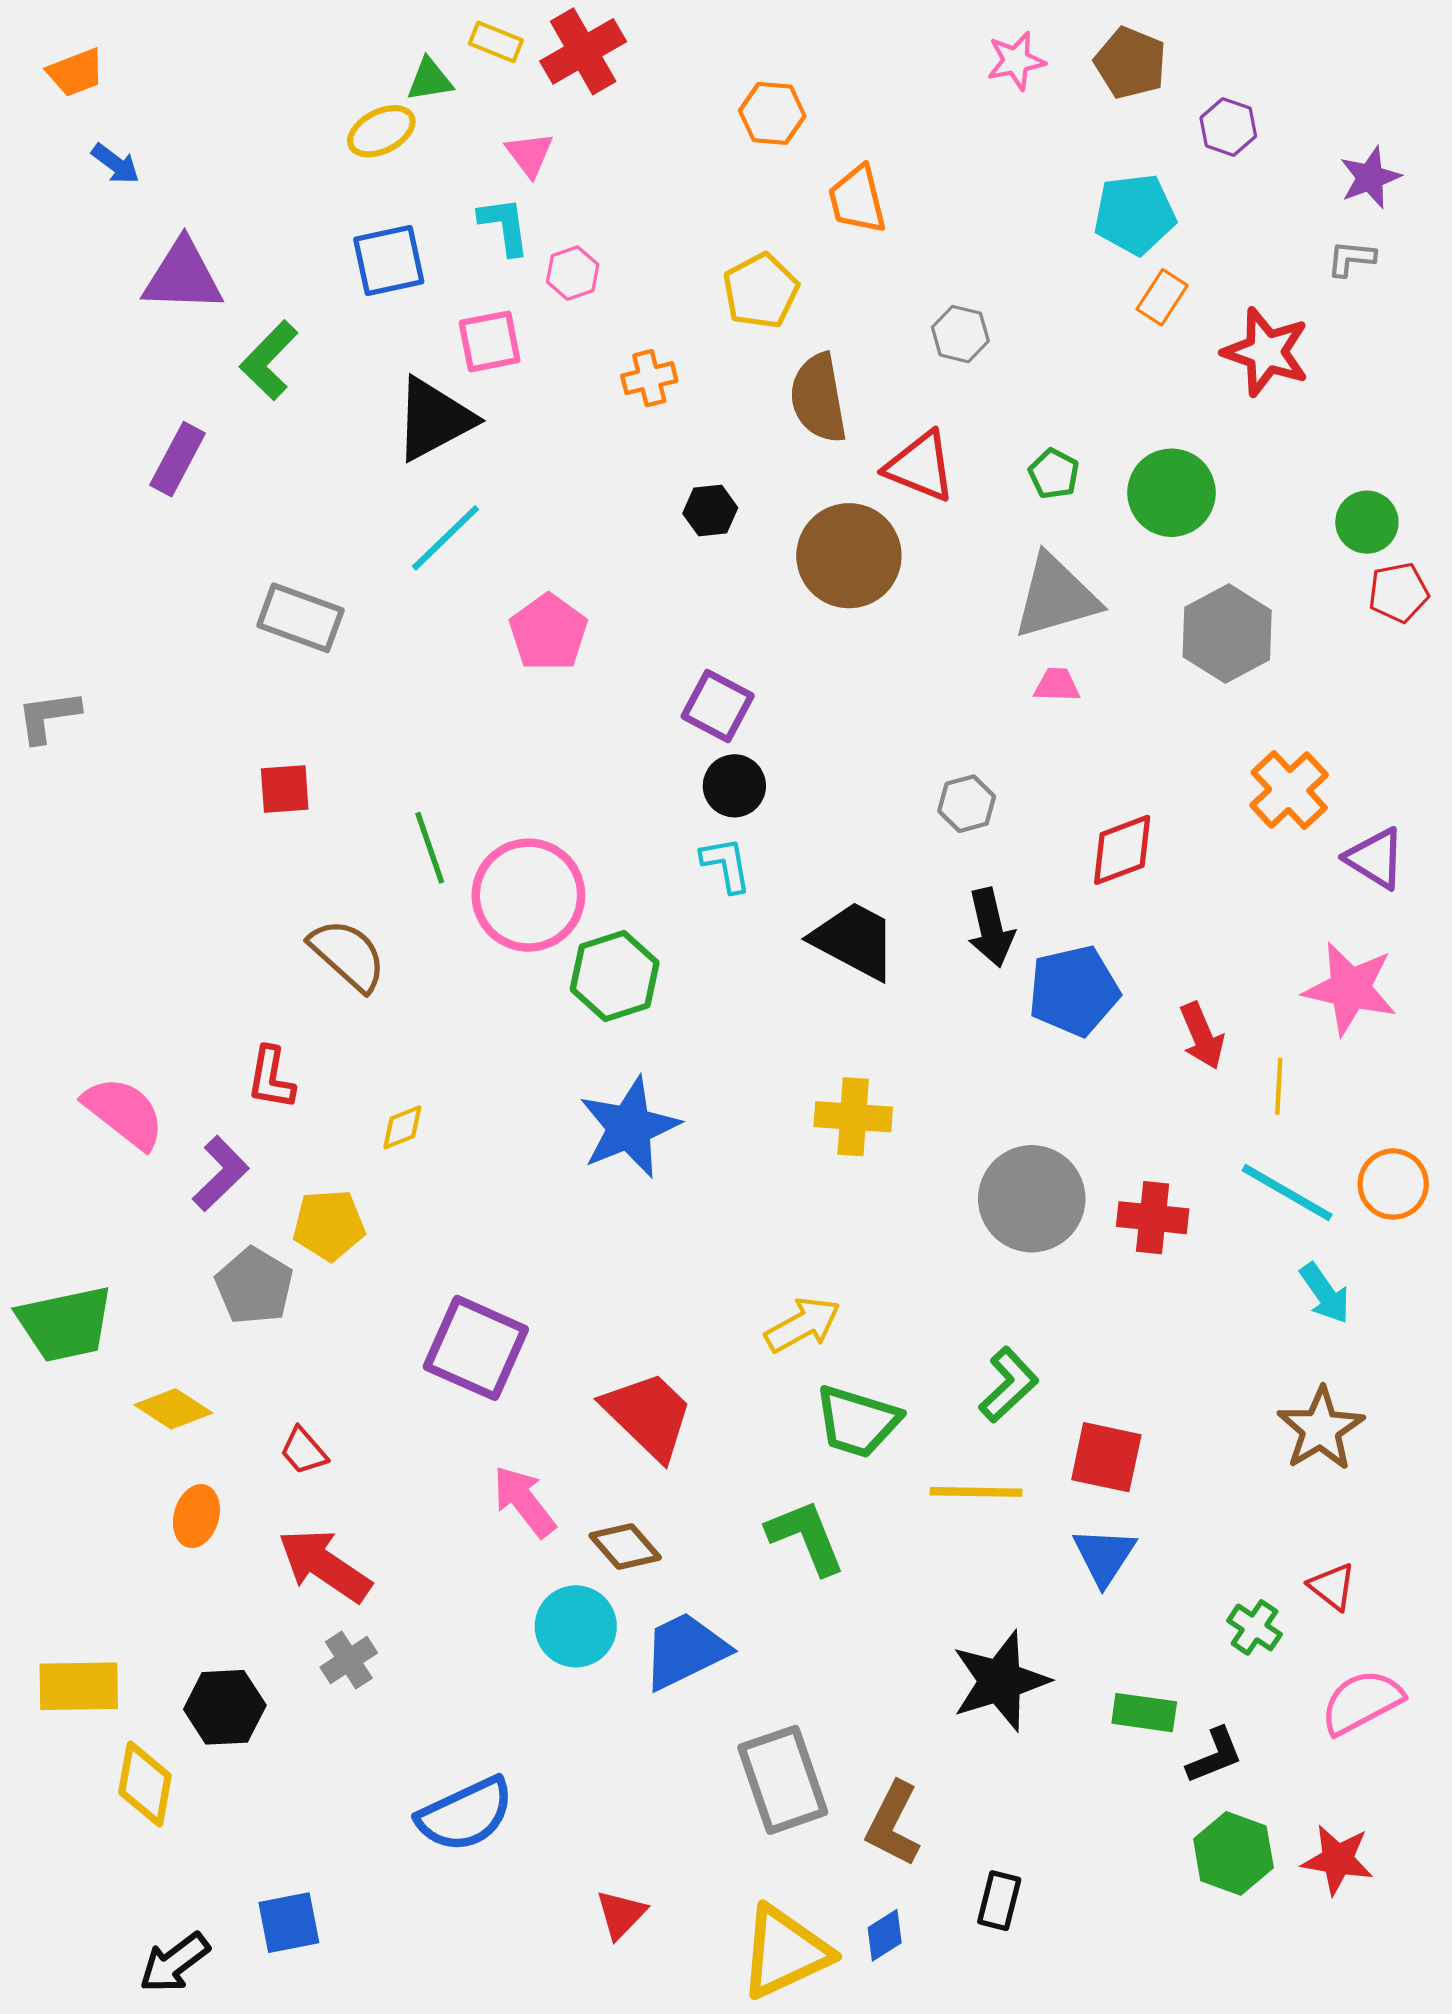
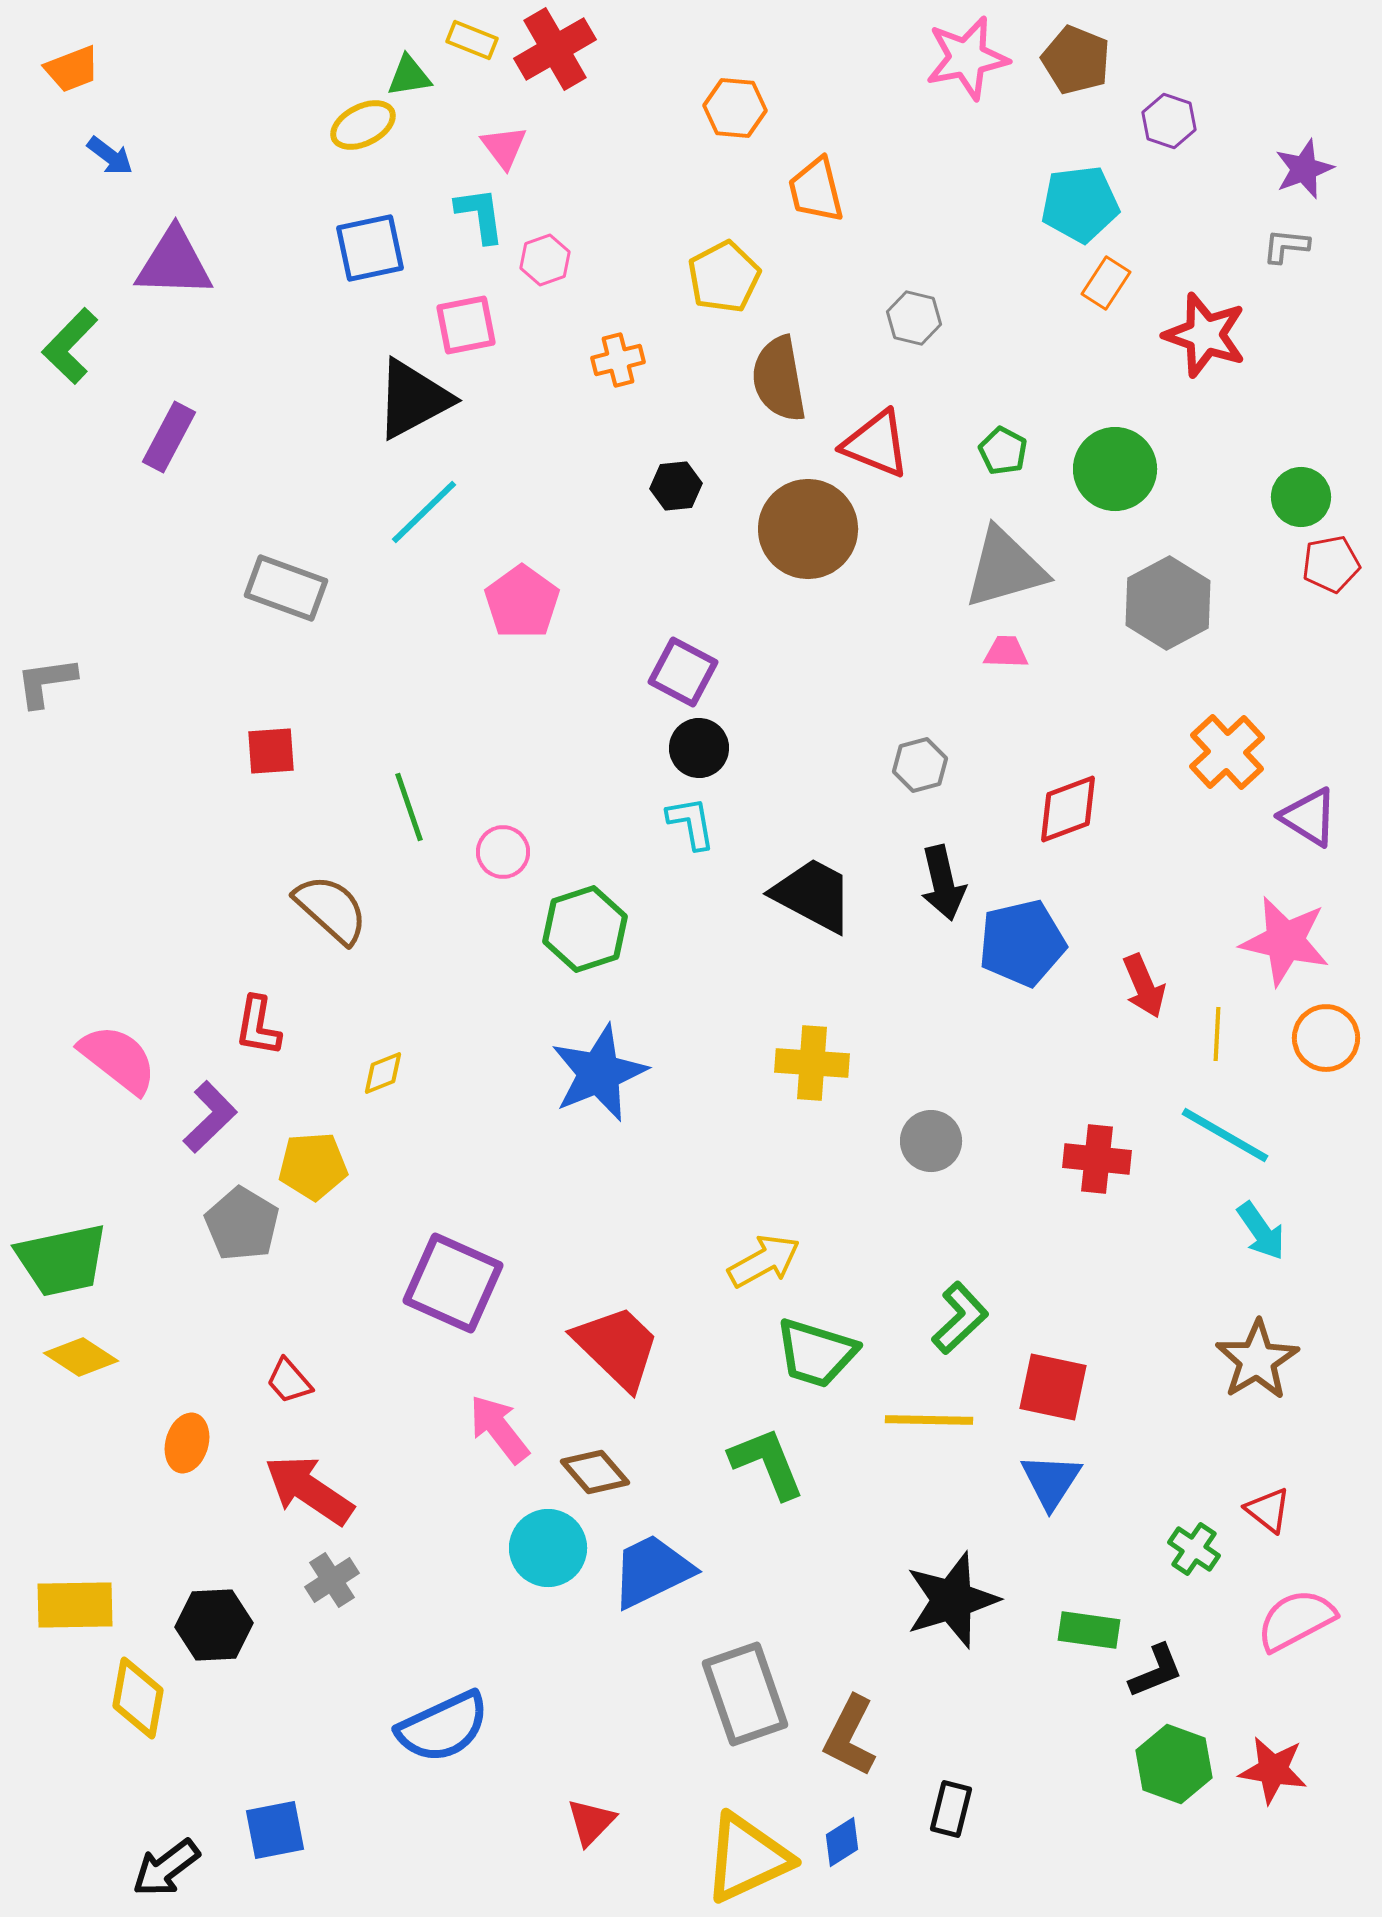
pink star: (1016, 61) -> (967, 58), size x1.5
green L-shape: (269, 360) -> (70, 346), moved
pink circle: (528, 895) -> (503, 852), size x0.5
orange circle: (1393, 1184) -> (1326, 1038), moved
gray circle: (1032, 1199) -> (931, 1141), moved, size x0.6
yellow diamond: (173, 1409) -> (81, 1357), moved

